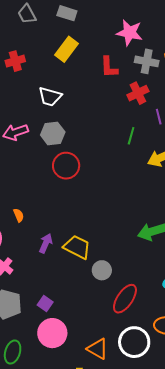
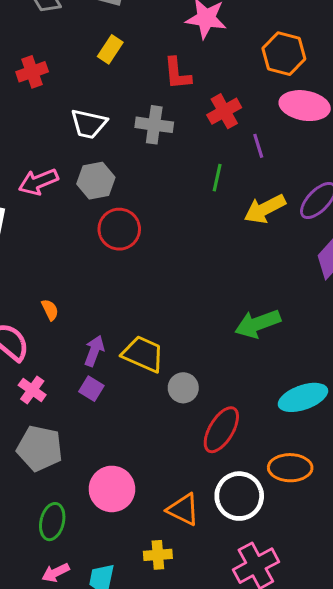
yellow rectangle: (67, 49) -> (110, 49), size x0.7
gray cross: (147, 61) -> (154, 125), moved
purple square: (45, 304) -> (91, 389), moved

